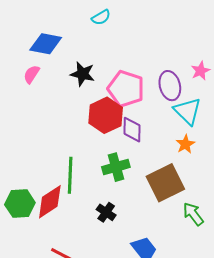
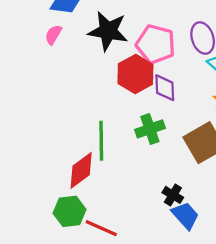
black star: (83, 74) -> (108, 31), size x1.5
green hexagon: (20, 204) -> (70, 211), moved
black cross: (106, 212) -> (173, 195), moved

